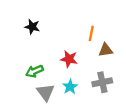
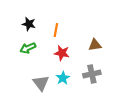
orange line: (91, 33) -> (56, 30), moved
green arrow: (34, 71) -> (28, 48), moved

